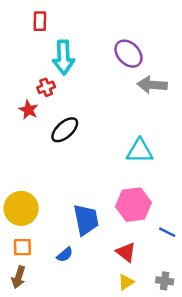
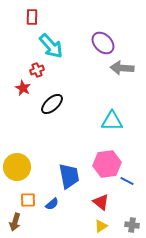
cyan arrow: (64, 57) -> (51, 46), turned -40
blue line: (167, 232) -> (127, 181), moved
orange square: (22, 247) -> (28, 200), moved

